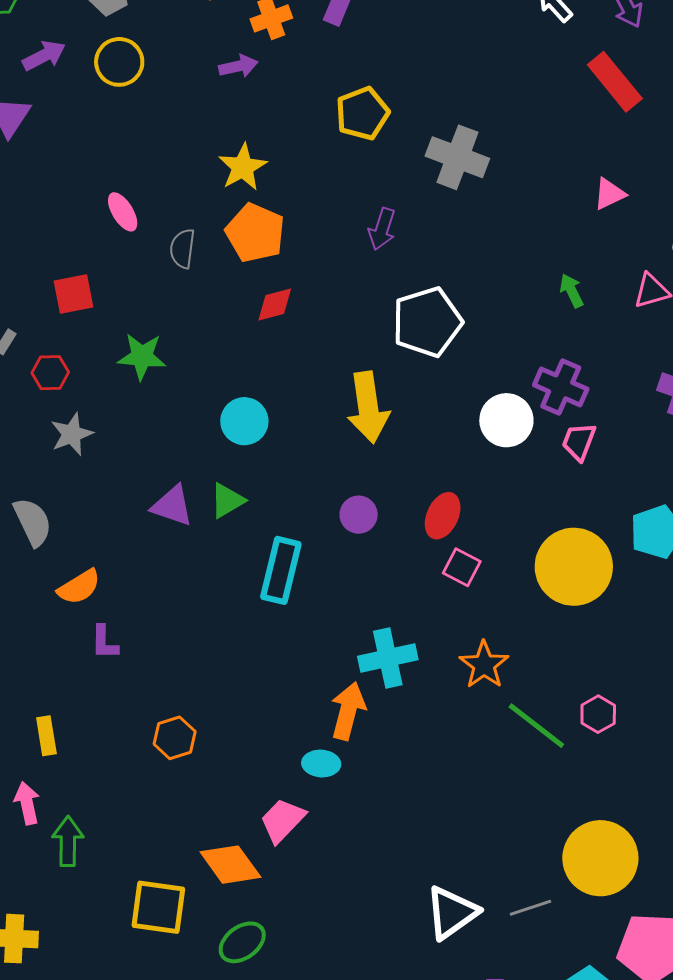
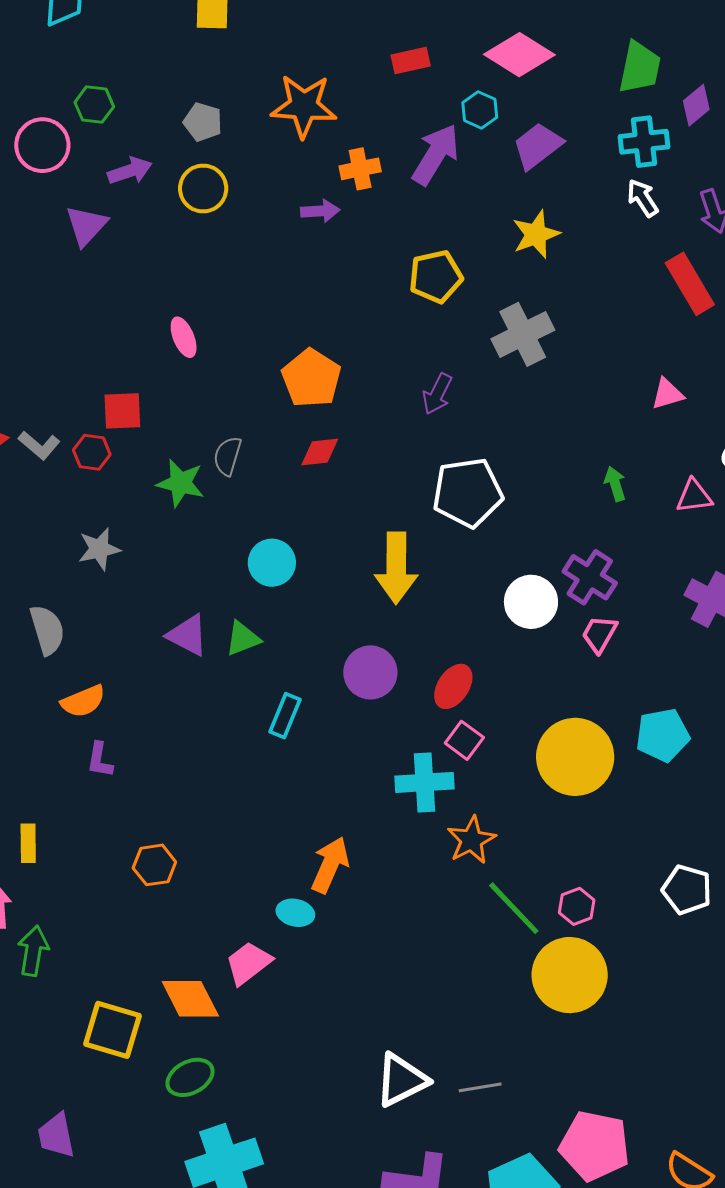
gray cross: (457, 157) -> (523, 334), turned 34
yellow star: (243, 167) -> (536, 234), moved
gray semicircle: (182, 249) -> (227, 456), moved
red hexagon: (50, 373) -> (92, 452), moved
purple circle: (359, 515) -> (370, 672), size x1.4
cyan rectangle: (281, 570) -> (285, 716), size x0.7
cyan cross: (388, 658) -> (424, 782), moved
yellow circle: (600, 858) -> (570, 975), moved

